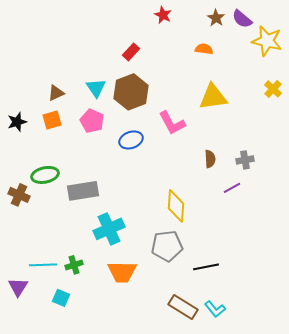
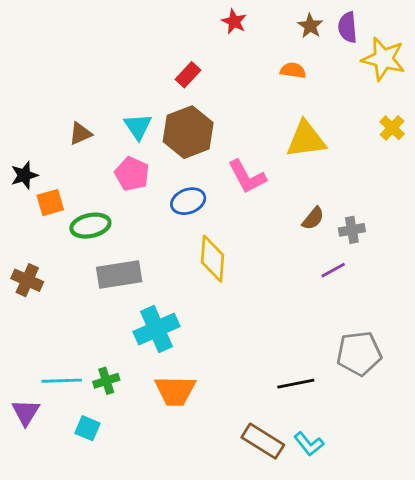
purple semicircle: (242, 19) -> (348, 27), turned 45
orange square: (52, 120) -> (50, 203), moved
brown semicircle: (210, 159) -> (313, 218), moved, turned 42
green ellipse: (45, 175) -> (90, 226), moved
yellow diamond: (176, 206) -> (213, 259), moved
gray pentagon: (167, 246) -> (359, 353), moved

